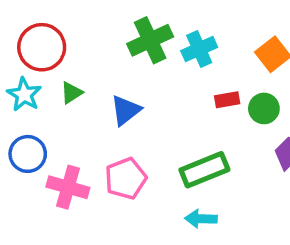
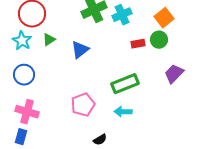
green circle: (264, 108) -> (159, 40), moved
pink pentagon: (126, 178) -> (83, 105), moved
pink cross: (68, 187) -> (27, 112), moved

